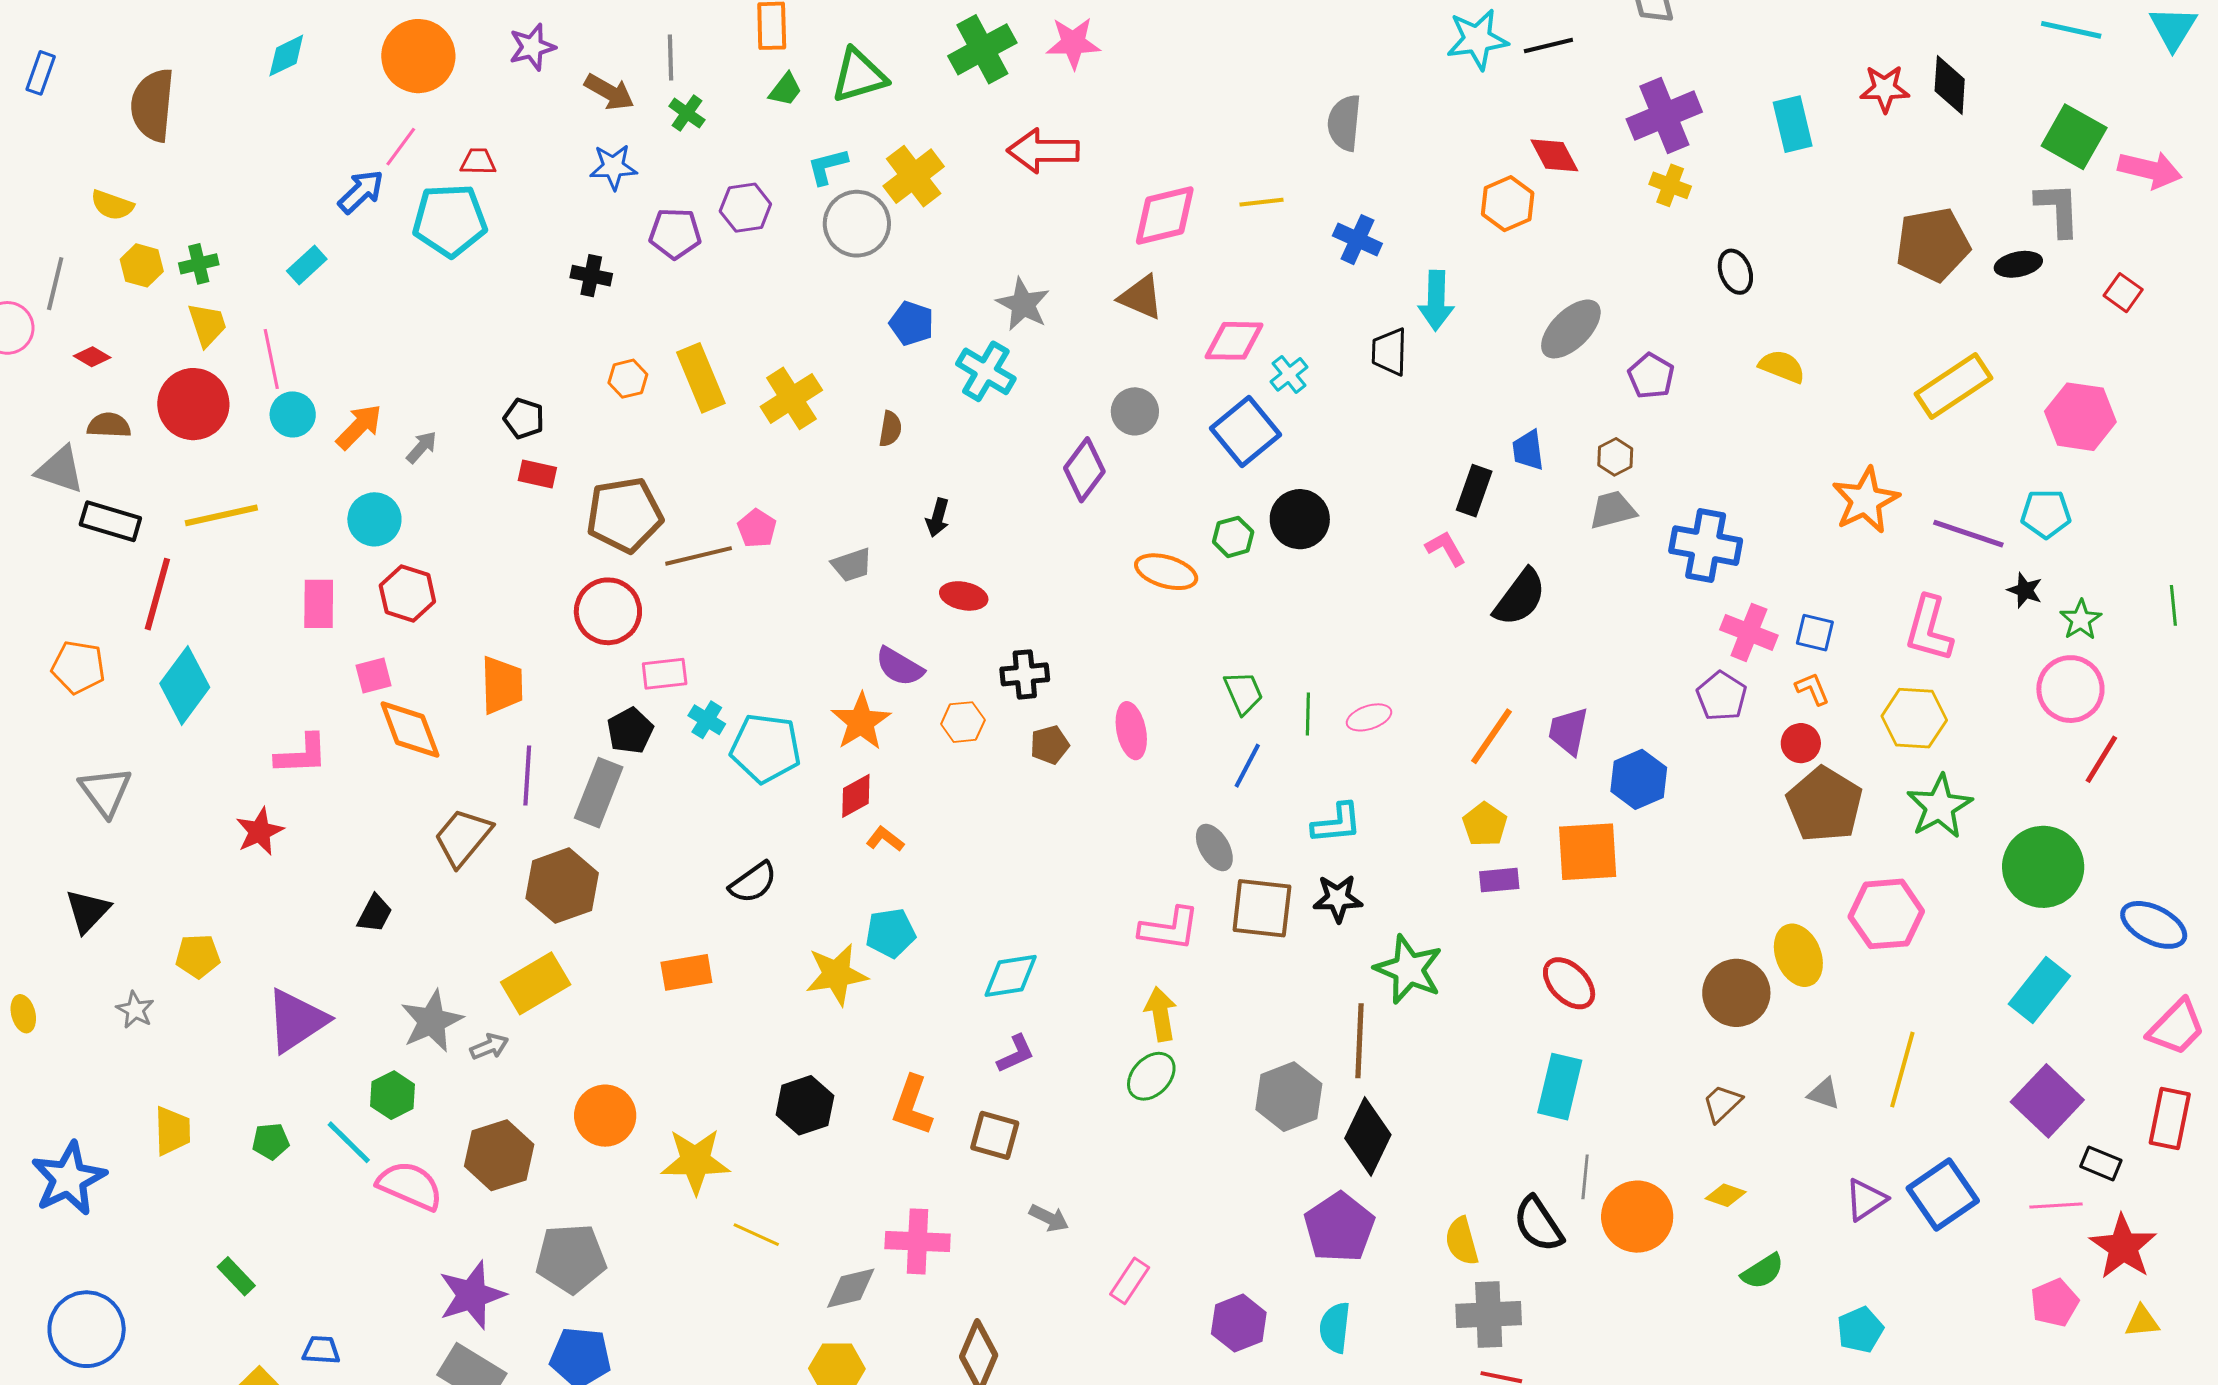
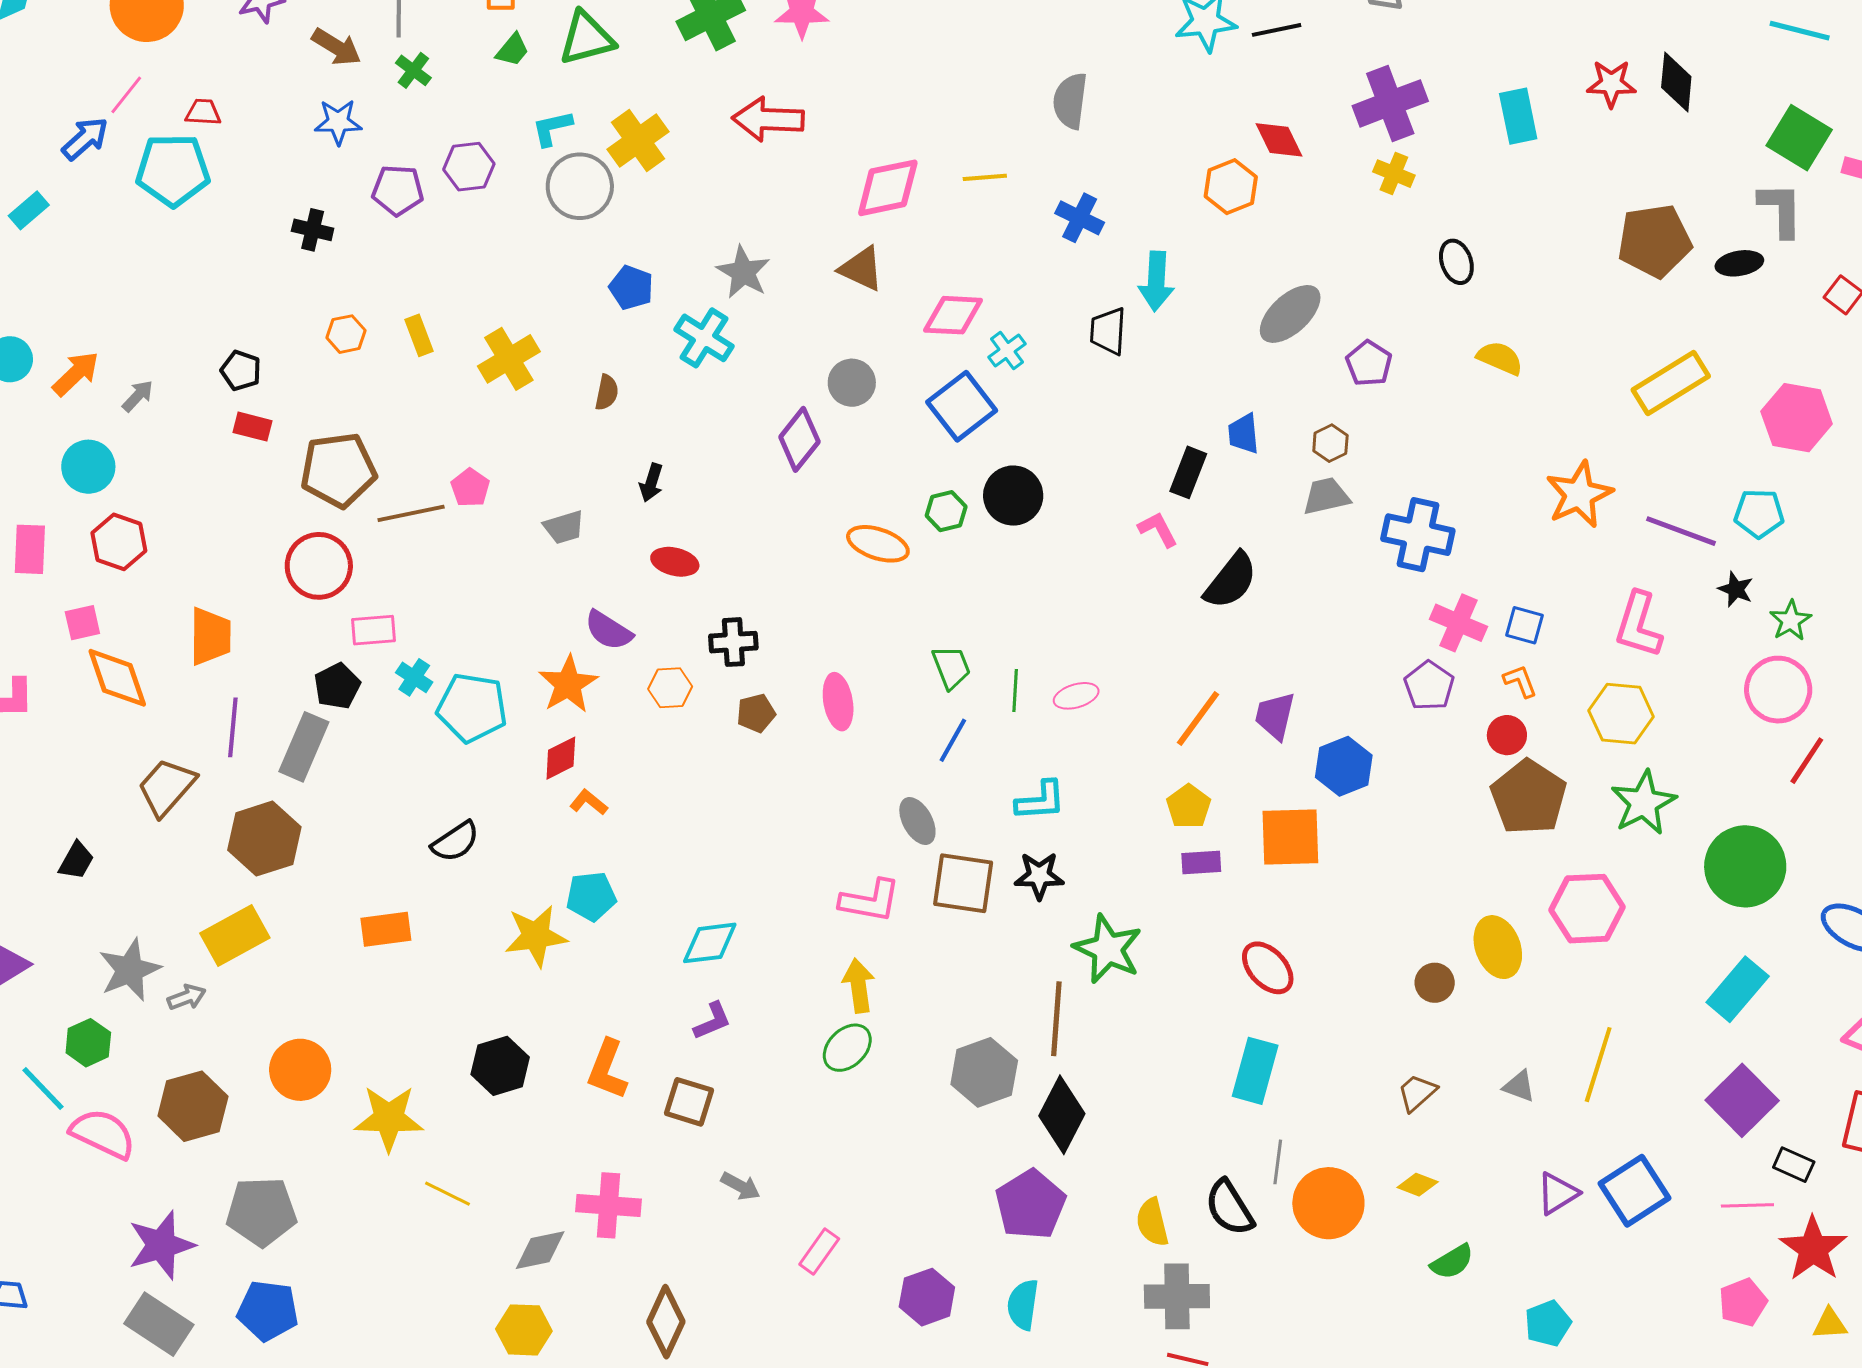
yellow rectangle: (701, 378) -> (419, 335), size x0.6
brown circle: (1736, 993) -> (1435, 983), size x0.6

